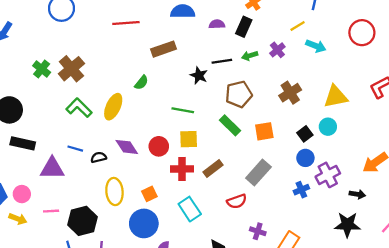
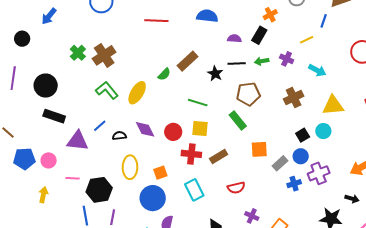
purple semicircle: (217, 24) -> (234, 39), moved
cyan arrow: (316, 46) -> (317, 70), moved
brown rectangle: (164, 49) -> (188, 61), moved, turned -30
purple cross: (277, 50) -> (287, 59), turned -32
orange square: (264, 131) -> (259, 149), moved
blue line: (75, 149) -> (100, 126), turned -64
gray rectangle: (258, 173) -> (280, 163), moved, size x0.7
black arrow: (357, 194) -> (352, 199), moved
yellow arrow: (18, 219) -> (43, 195), moved, turned -105

